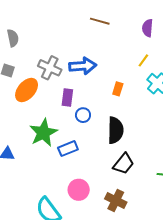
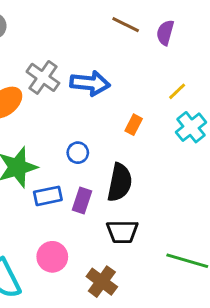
purple semicircle: (148, 28) -> (165, 33), moved
purple rectangle: (67, 97) -> (82, 201), moved
black trapezoid: (123, 164) -> (122, 232), turned 40

